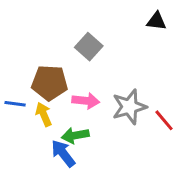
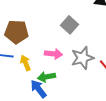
gray square: (89, 47) -> (69, 25), moved
brown pentagon: (50, 83) -> (16, 32), moved

